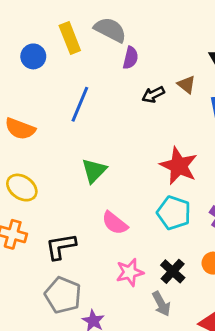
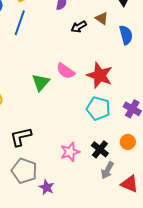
blue line: (80, 104) -> (20, 23), moved
pink semicircle: (115, 223) -> (66, 71), moved
gray arrow: (161, 304) -> (107, 170), moved, turned 60

